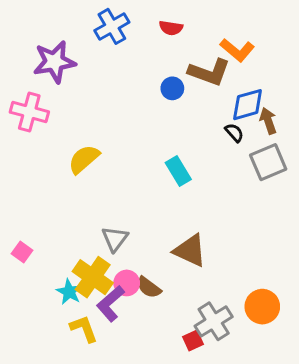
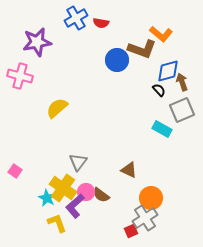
red semicircle: (171, 28) -> (101, 23), moved
blue circle: (172, 88) -> (117, 60), size x1.5
cyan rectangle: (178, 171) -> (162, 129), moved, turned -30
brown triangle: (190, 251) -> (129, 170), size x0.7
orange circle: (262, 307) -> (151, 198), moved

